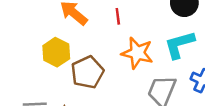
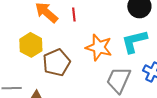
red line: (118, 16) -> (74, 15), moved

